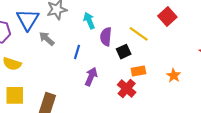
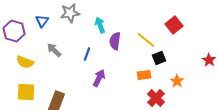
blue triangle: (28, 20) -> (42, 21), size x0.6
gray arrow: (47, 39) -> (54, 50), moved
black square: (124, 52) -> (159, 58), moved
red cross: (127, 89) -> (156, 98), moved

